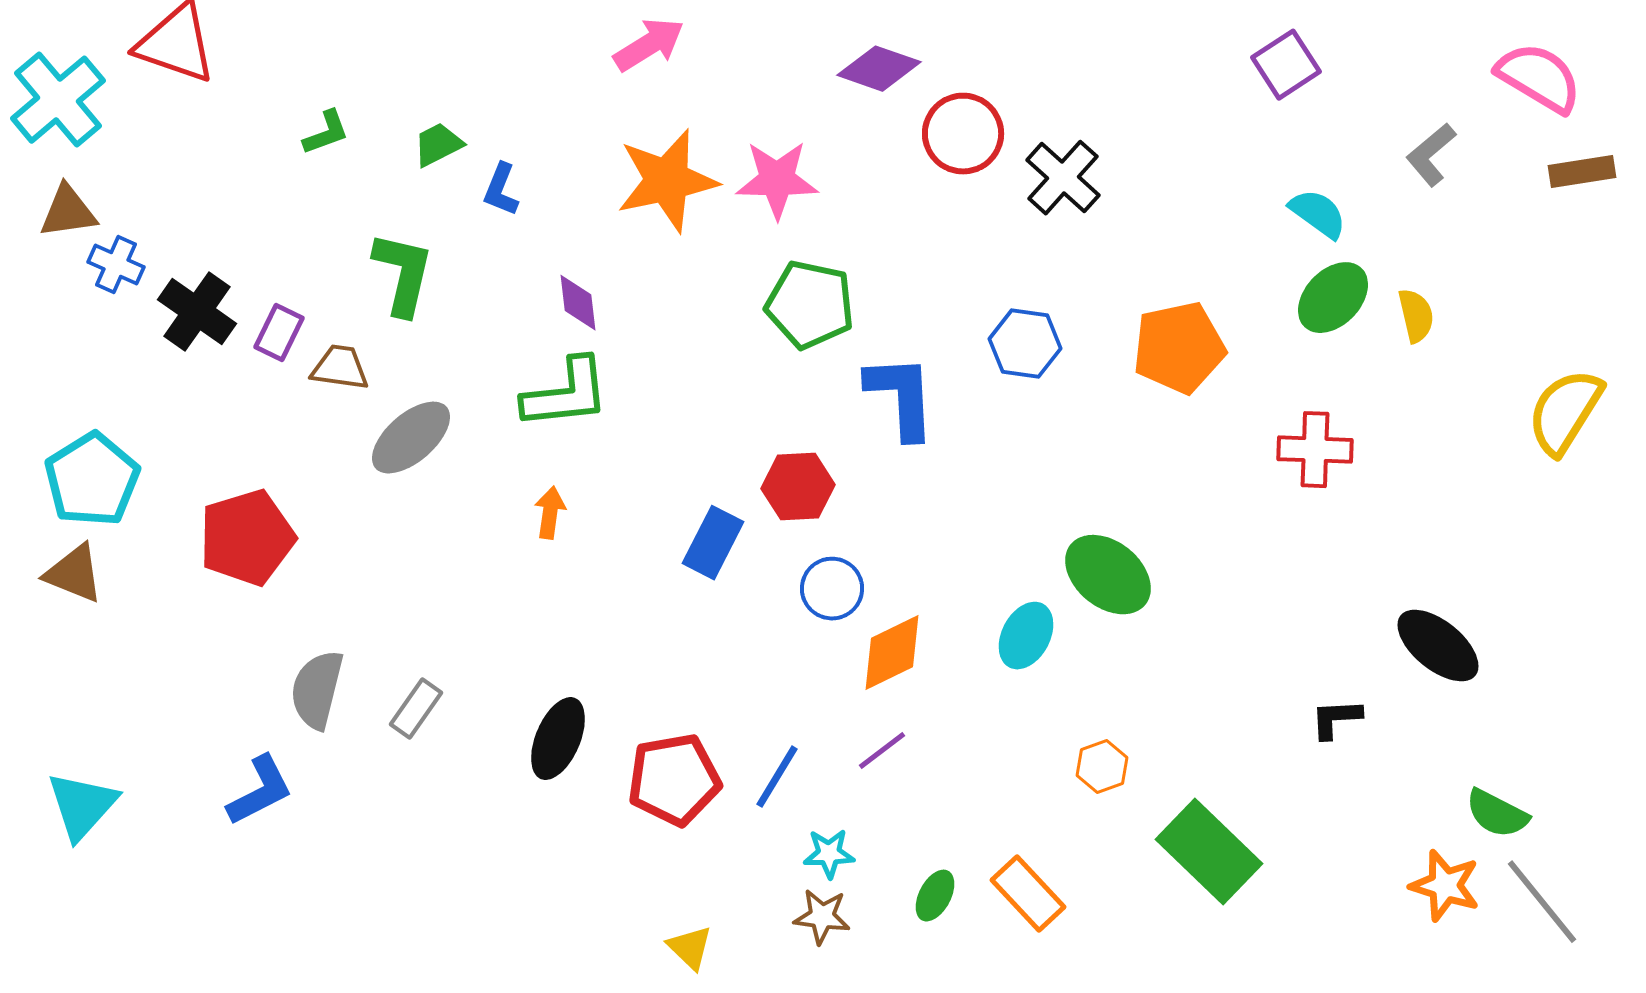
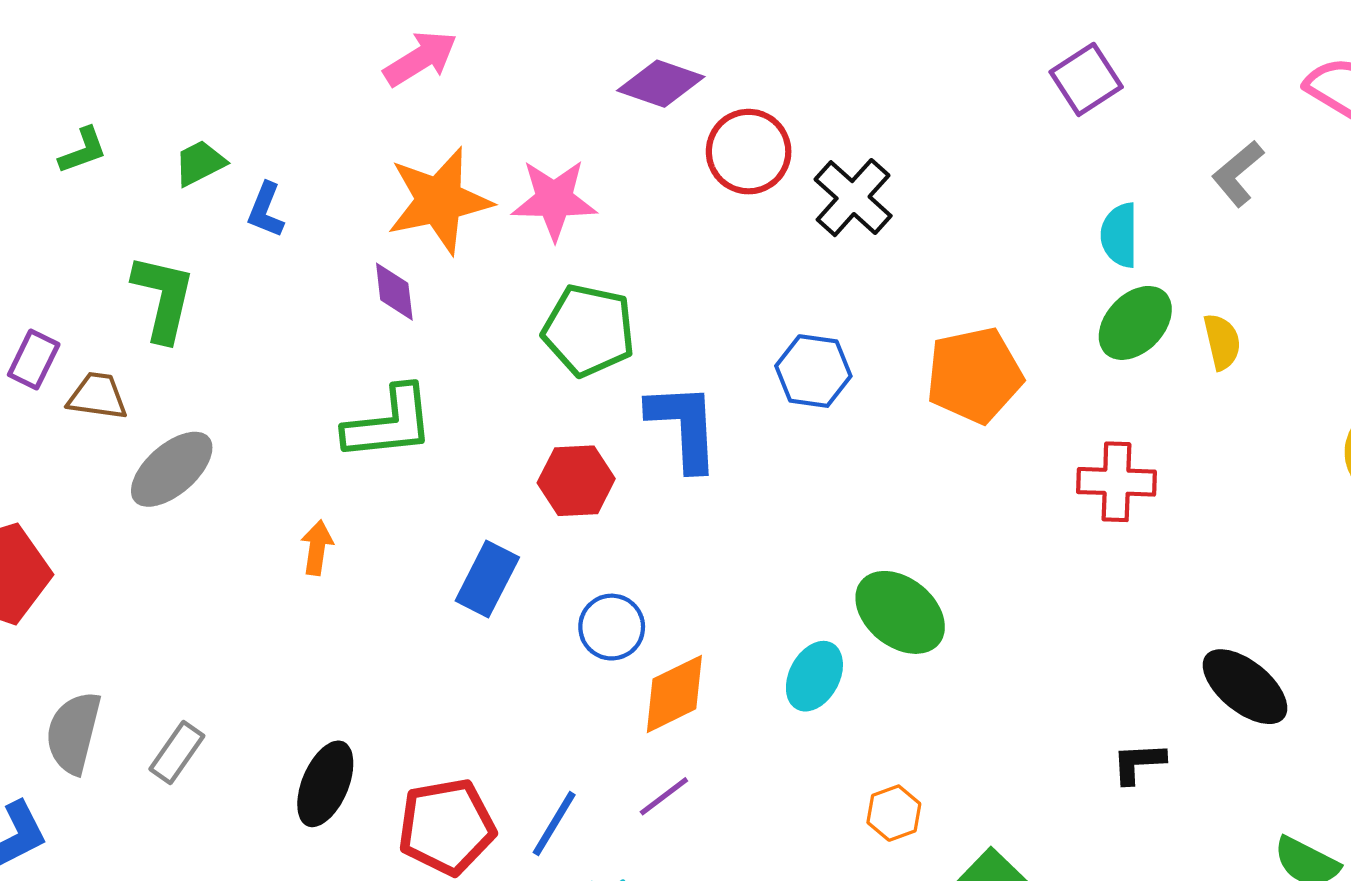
cyan semicircle: (1318, 214) -> (1120, 235), turned -126
purple diamond: (578, 303) -> (394, 292), moved
green L-shape: (566, 394) -> (389, 423), moved
red hexagon: (798, 487) -> (576, 481), moved

